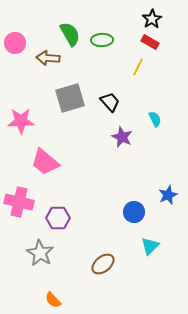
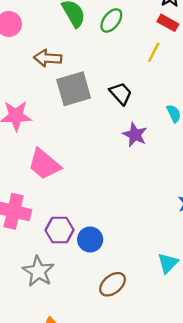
green ellipse: (102, 40) -> (111, 20), turned -50
brown arrow: (48, 58) -> (48, 58), moved
blue circle: (134, 212) -> (90, 239), moved

